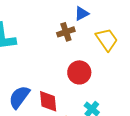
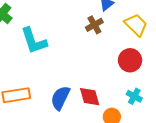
red circle: (79, 72) -> (130, 60), moved

